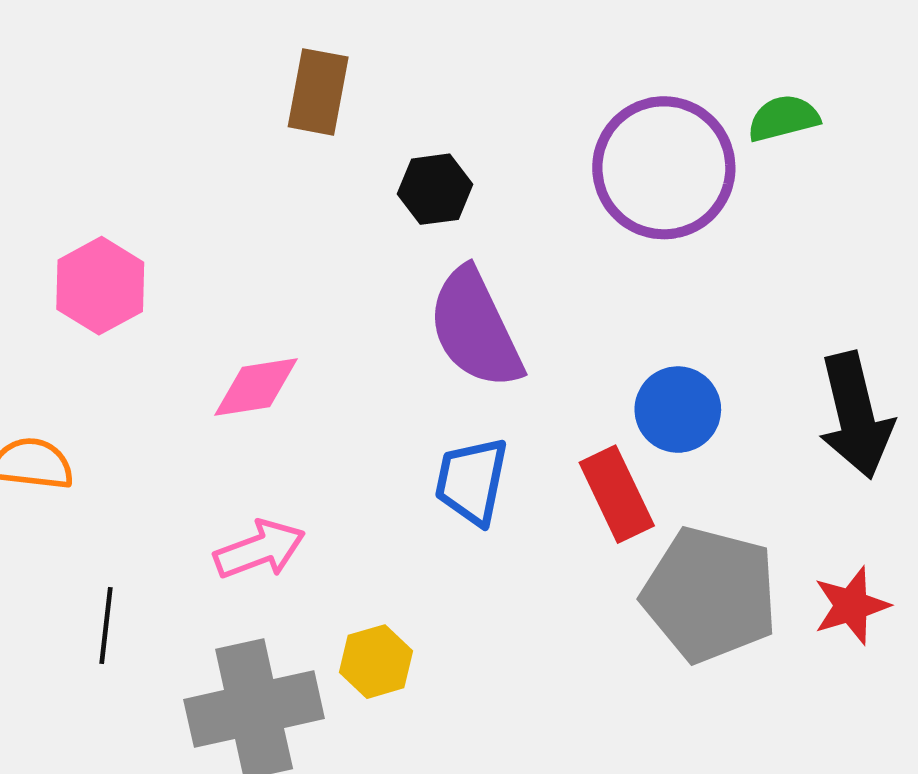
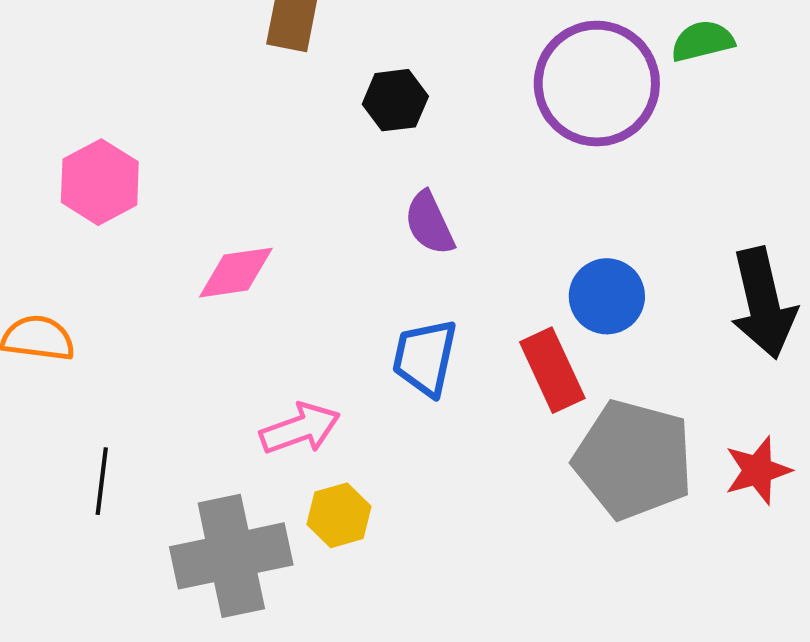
purple semicircle: (475, 328) -> (429, 223), size x0.6
pink arrow: (260, 549) -> (300, 429), moved

